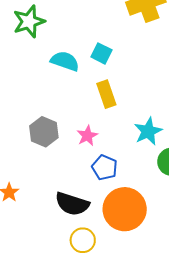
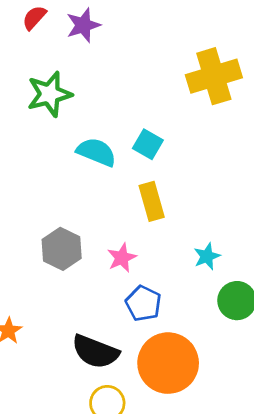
cyan star: (148, 131) -> (207, 256), size x0.7

